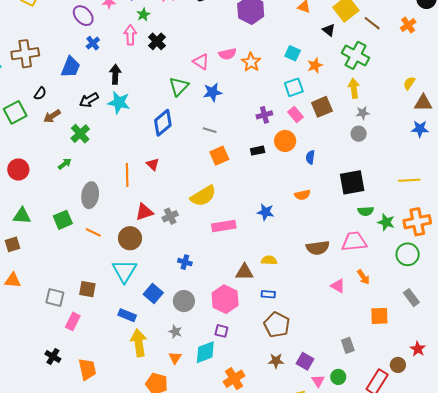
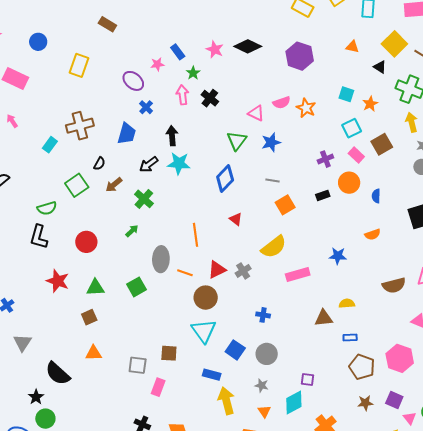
red triangle: (153, 164) -> (236, 219), moved
orange line: (93, 232) -> (185, 273), moved
pink hexagon: (225, 299) -> (400, 358), moved

